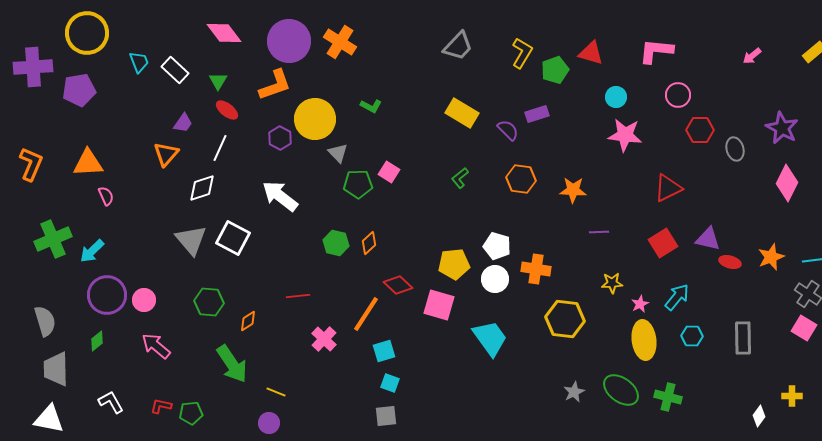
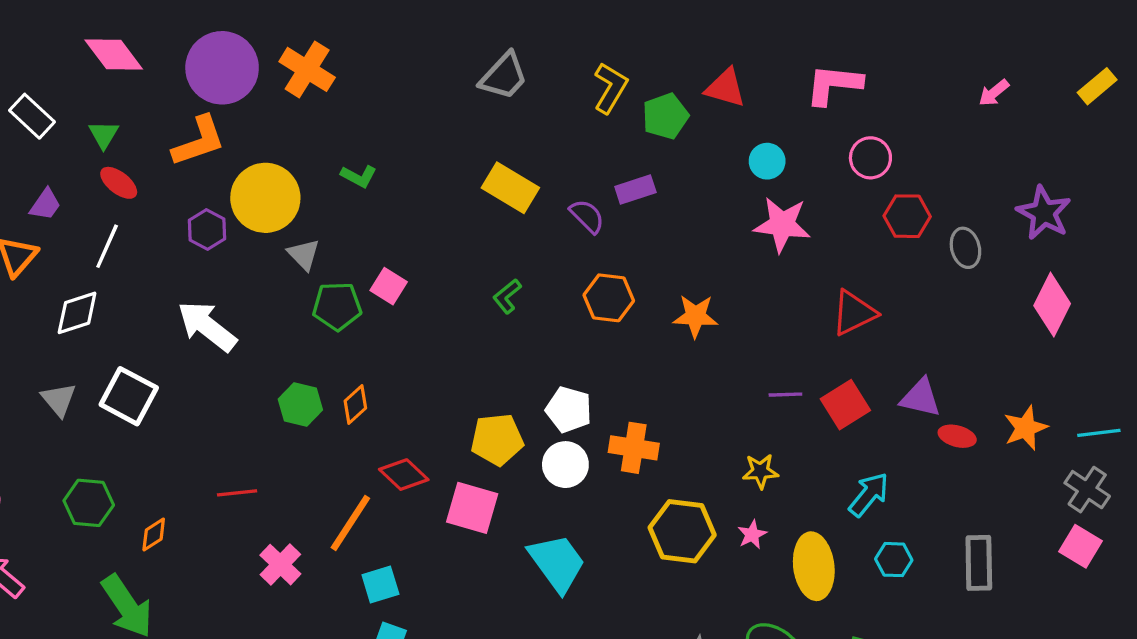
purple line: (599, 232) -> (785, 395), moved
gray triangle: (191, 240) -> (59, 400), size x0.7
pink star: (640, 304) -> (752, 535), moved

